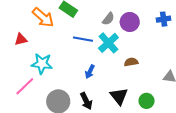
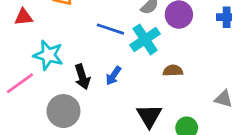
black arrow: (86, 101) -> (82, 77), moved

